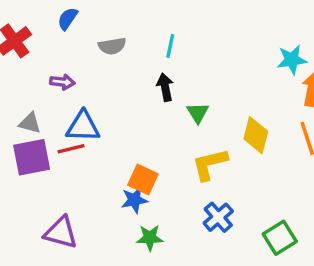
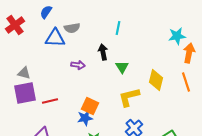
cyan line: (170, 46) -> (118, 28), moved
purple arrow: (62, 82) -> (78, 65), moved
blue triangle: (83, 126) -> (55, 38), moved
red line: (71, 149) -> (50, 101), moved

